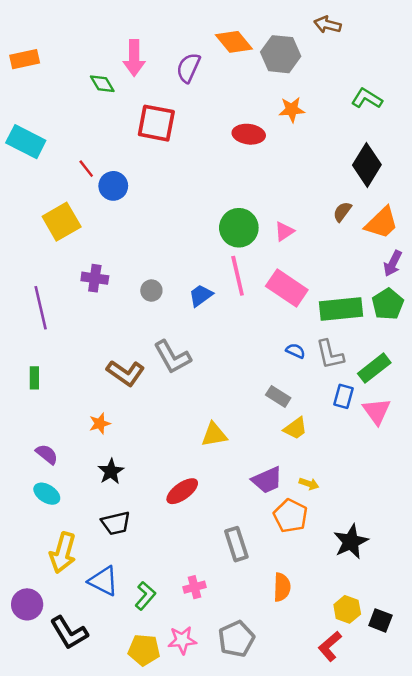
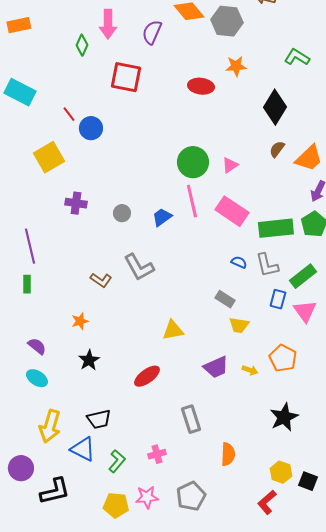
green diamond: (102, 84) -> (82, 45), turned 55
black diamond: (367, 165) -> (275, 107), moved
purple line: (41, 308) -> (30, 246), moved
brown L-shape: (126, 373) -> (101, 280), size x0.7
yellow trapezoid: (295, 428) -> (239, 325), turned 45
orange pentagon: (291, 516) -> (283, 358), moved
black trapezoid: (116, 523) -> (99, 419), moved
black L-shape: (69, 633) -> (55, 491), turned -72

